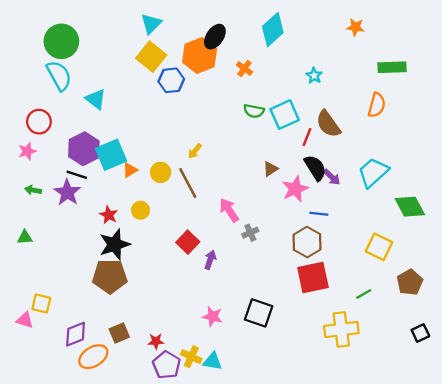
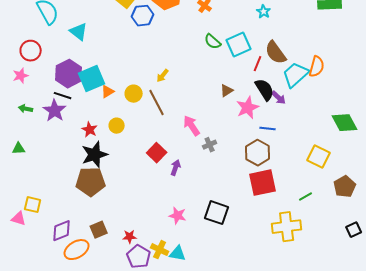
orange semicircle: (377, 105) -> (317, 67), moved
green semicircle: (254, 111) -> (213, 42), turned 30
cyan trapezoid: (373, 172) -> (296, 75), moved

